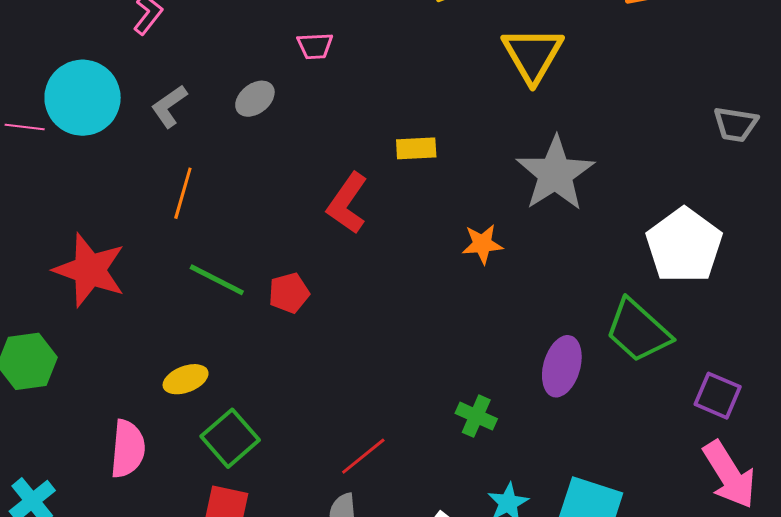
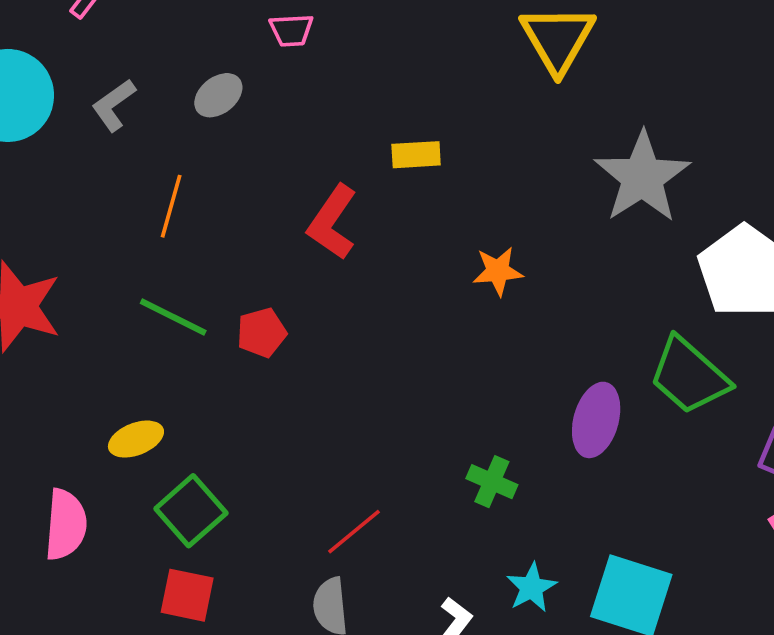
gray star: (555, 174) -> (642, 177), moved
orange line: (183, 193) -> (171, 206), moved

